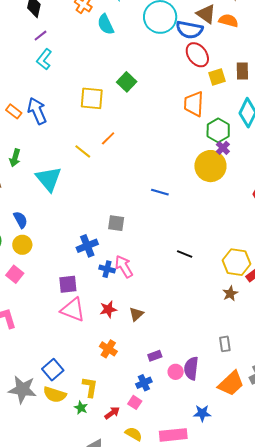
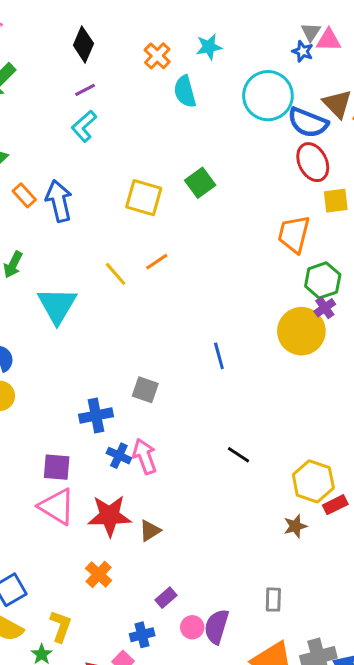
blue line: (160, 192) -> (219, 356), turned 48
red star: (108, 309) -> (110, 516), size x1.6
purple rectangle: (155, 356) -> (166, 598), turned -32

